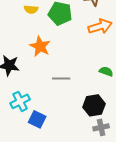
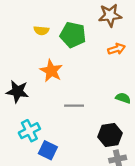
orange arrow: (100, 26) -> (117, 49), size x0.7

